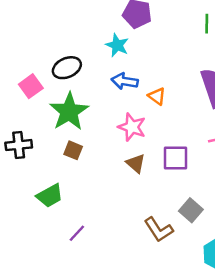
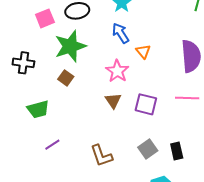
blue arrow: (125, 81) -> (121, 33), turned 35
brown L-shape: (159, 230) -> (101, 156), moved

